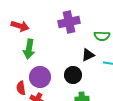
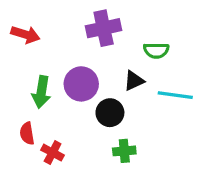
green arrow: (29, 49) -> (41, 92), moved
purple circle: (40, 77) -> (81, 84), moved

